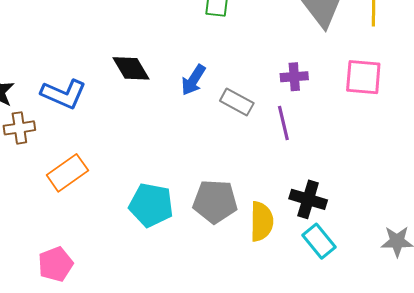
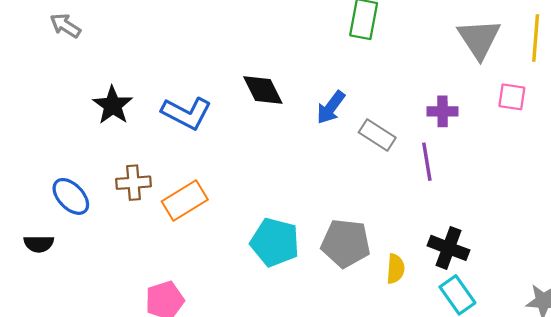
pink square: (363, 77) -> (512, 97), moved, size x0.7
brown cross: (19, 128) -> (134, 183), moved
yellow semicircle: (262, 221) -> (395, 269), size x0.7

